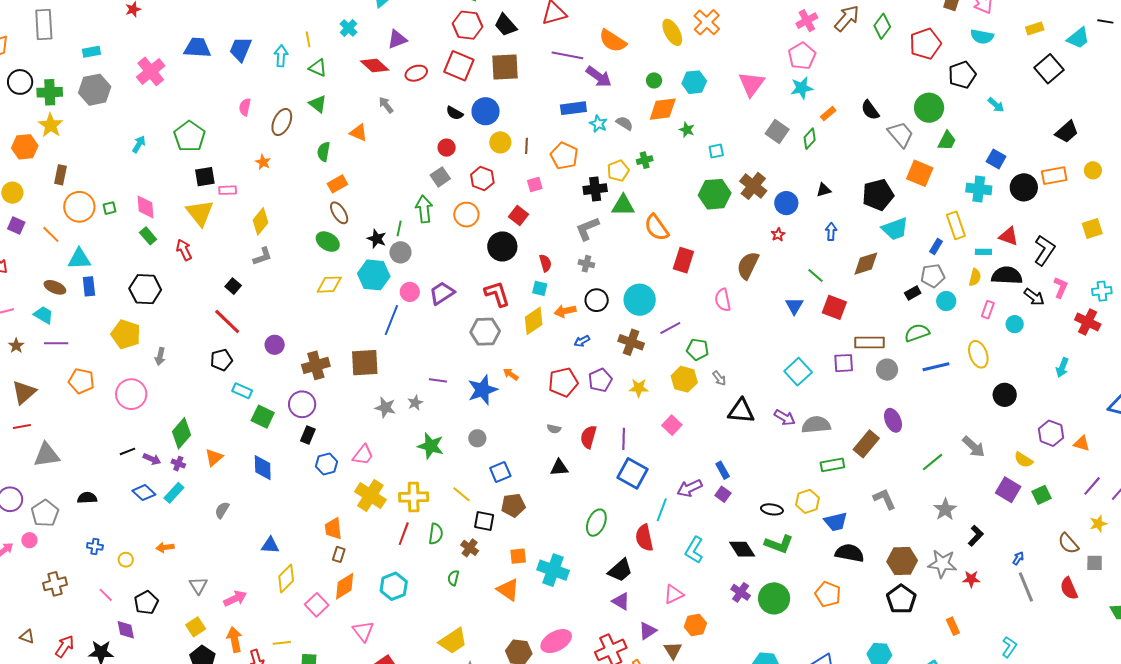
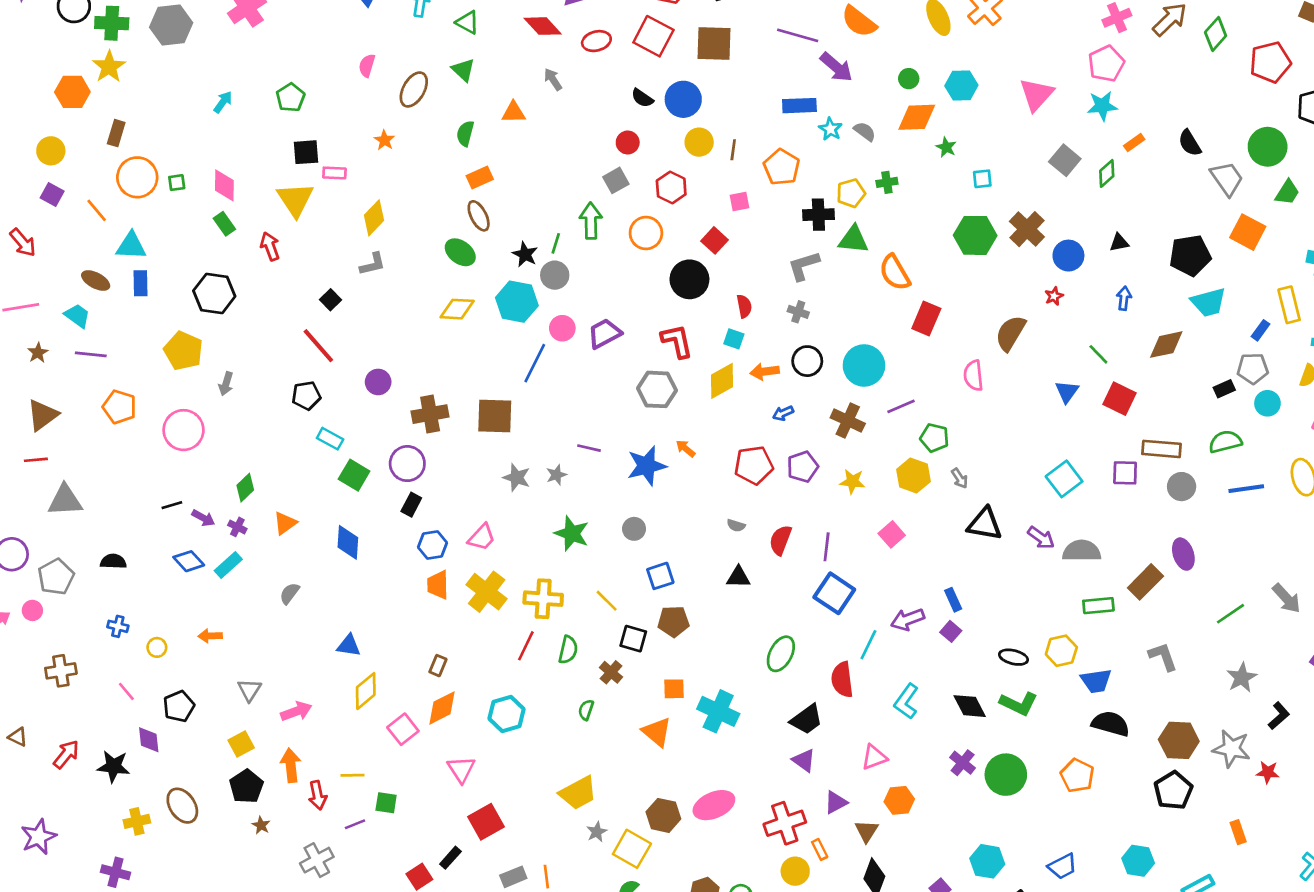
orange triangle: (359, 133) -> (514, 112), turned -30
green pentagon: (189, 136) -> (291, 98), size x0.7
green diamond: (182, 433) -> (245, 488), size x0.7
orange trapezoid: (333, 529) -> (438, 585), moved

